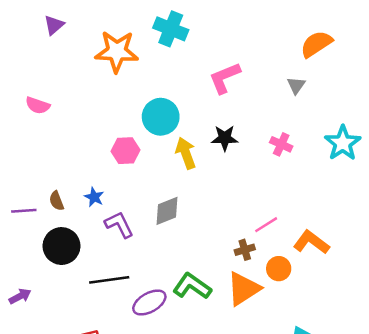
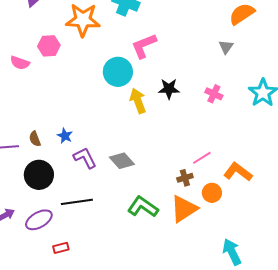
pink L-shape: (225, 78) -> (144, 46), moved
pink hexagon: (126, 151) -> (49, 46), moved
gray diamond: (167, 211) -> (122, 161), moved, turned 70
purple ellipse: (149, 302) -> (39, 220), moved

